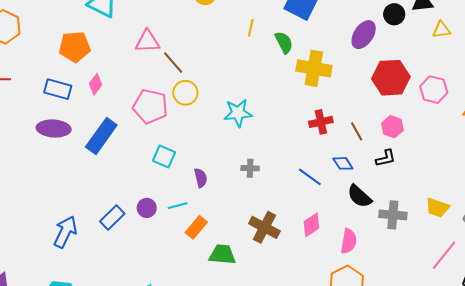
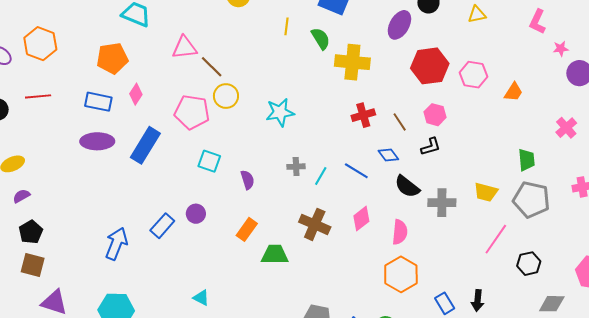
cyan line: (178, 206) -> (321, 176), moved, turned -42

